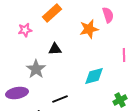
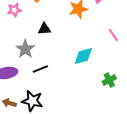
pink line: (124, 55) -> (113, 35), turned -32
black line: (60, 99) -> (40, 69), moved

